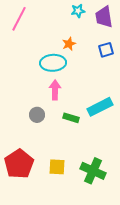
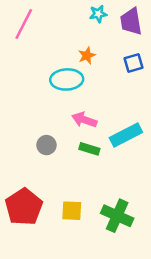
pink arrow: (55, 90) -> (84, 120), moved, turned -72

